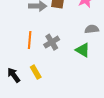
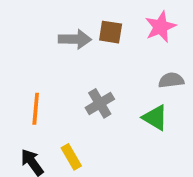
orange line: (30, 40) -> (36, 109), moved

